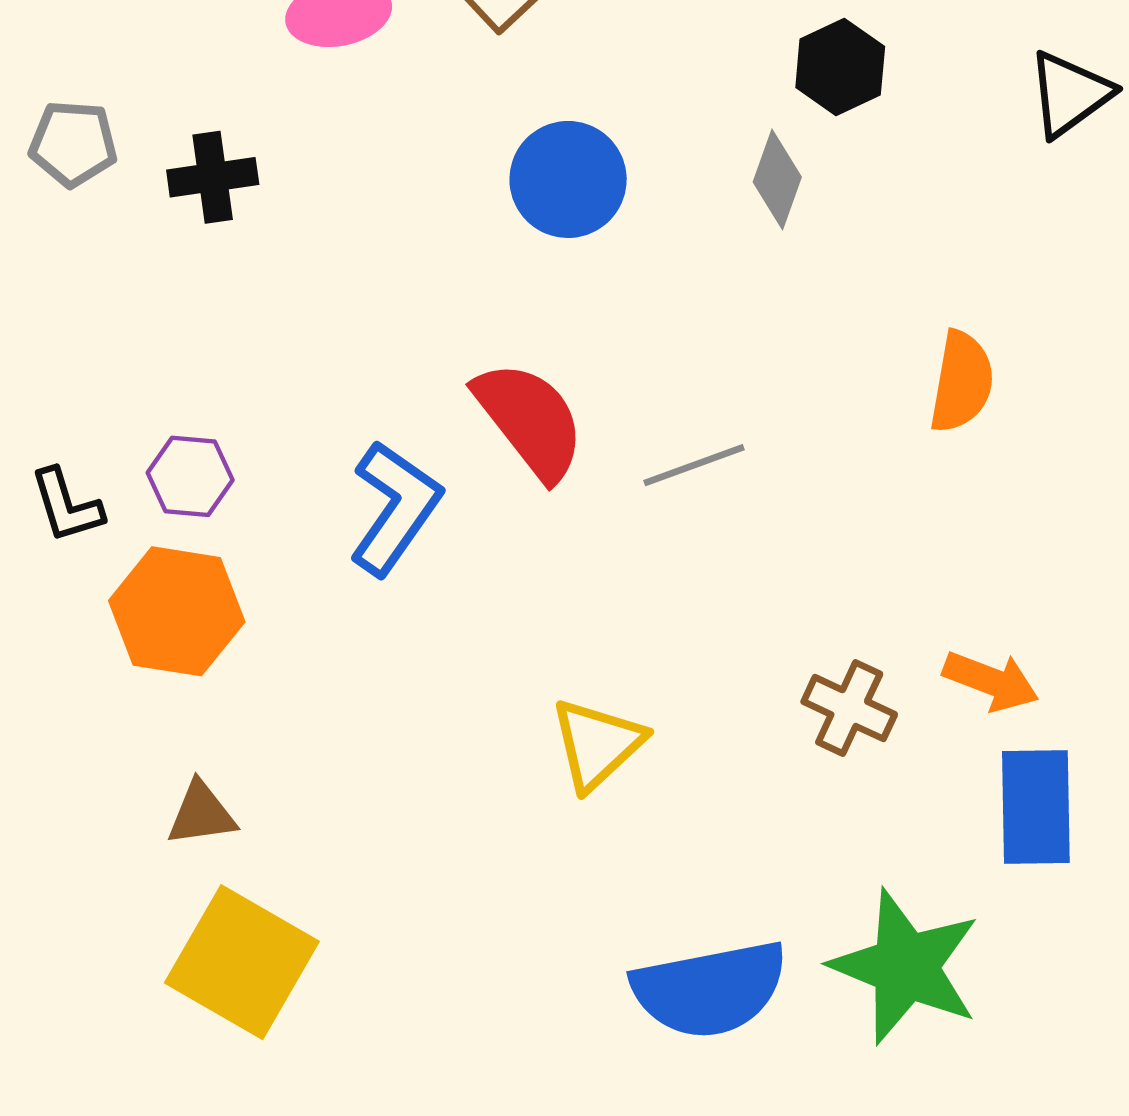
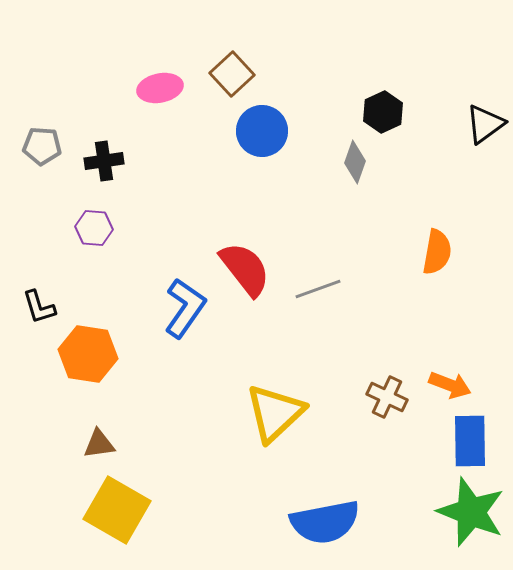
blue circle: (568, 179) -> (262, 131), moved
purple hexagon: (190, 476) -> (94, 228), moved
yellow triangle: (597, 744) -> (275, 413), size x1.4
green star: (905, 967) -> (471, 512), moved

